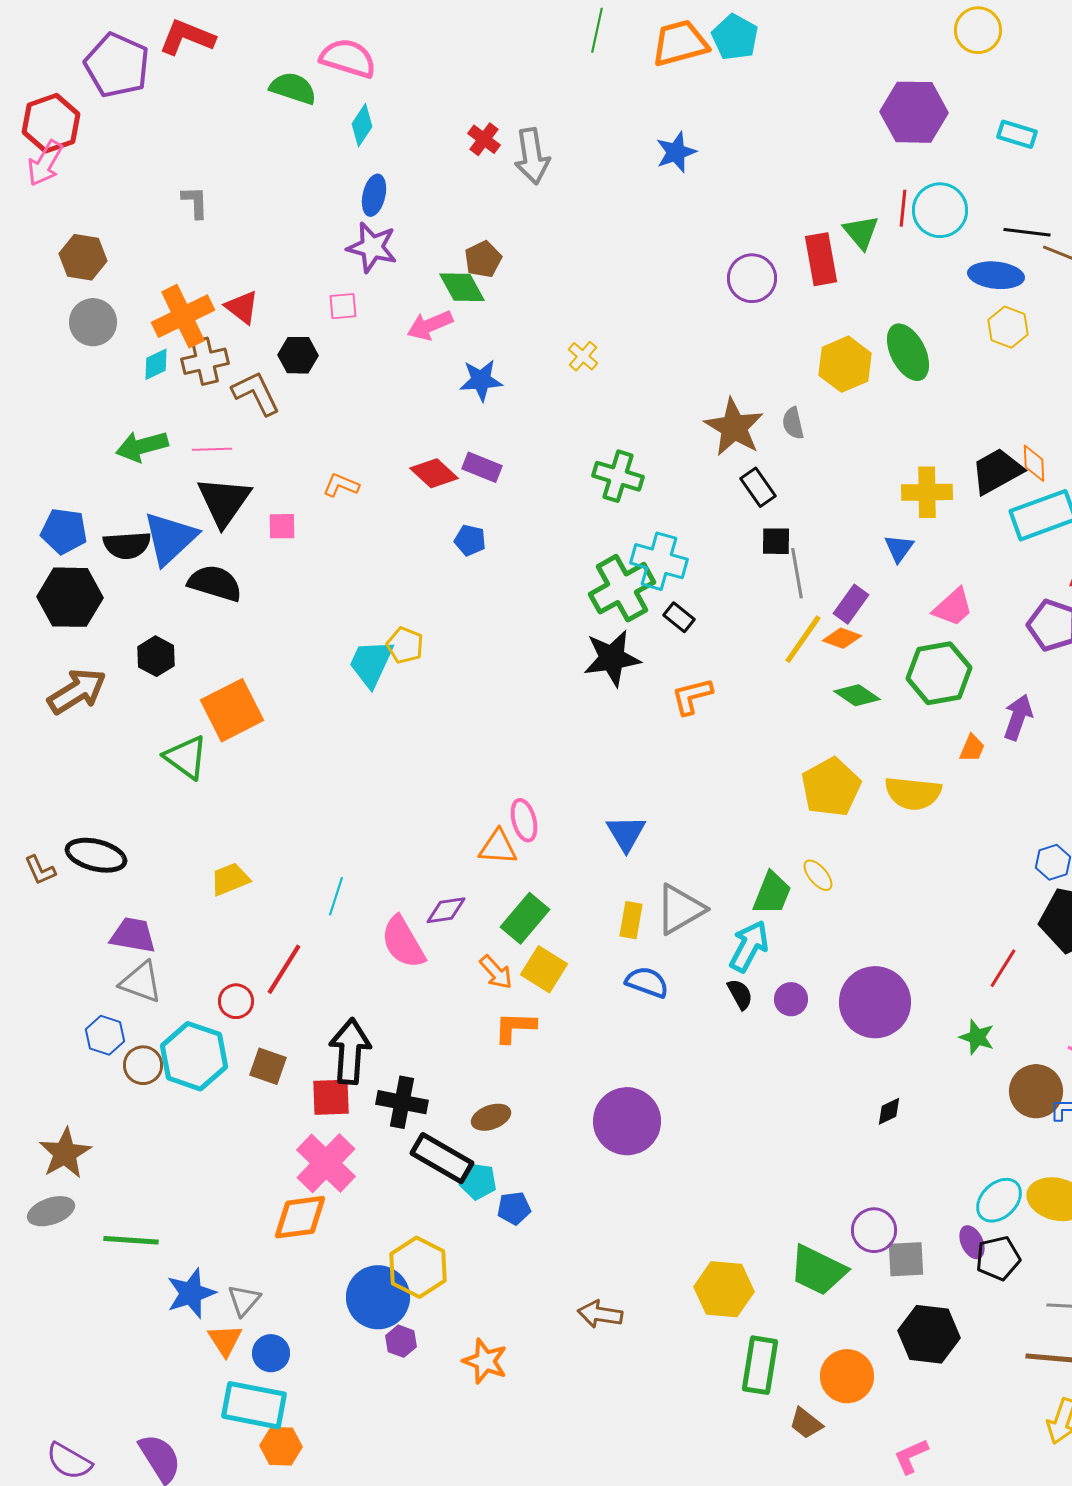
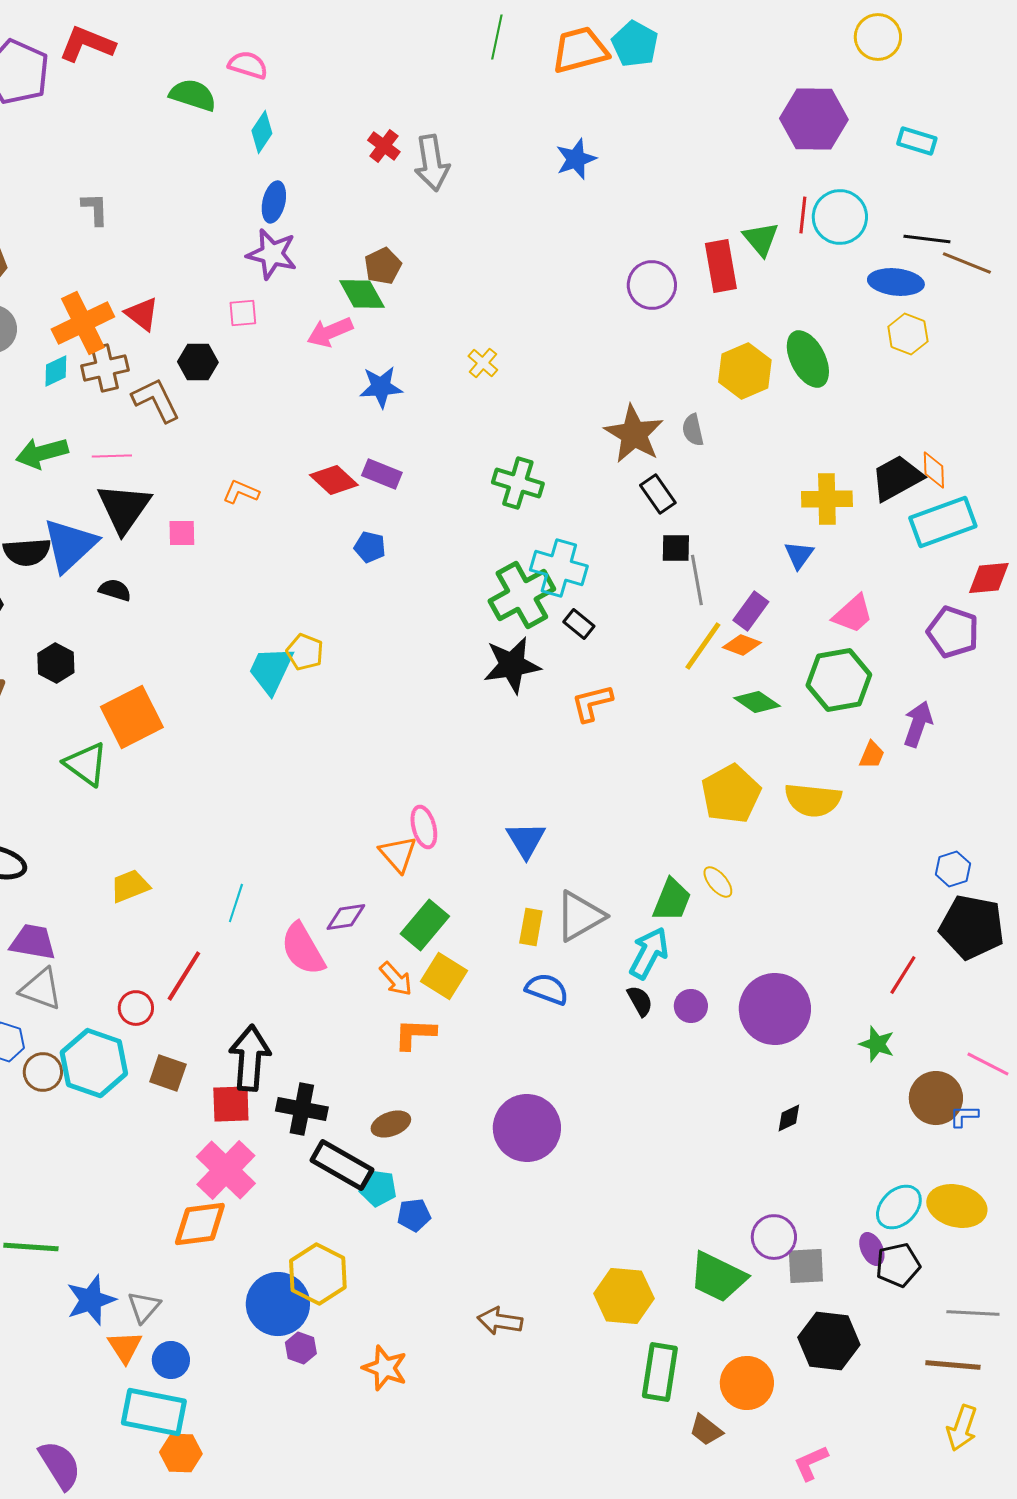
pink semicircle: (348, 58) -> (248, 65), size x0.7
black semicircle: (215, 583) -> (115, 590), size x0.6
orange triangle: (498, 847) -> (398, 854), turned 45

